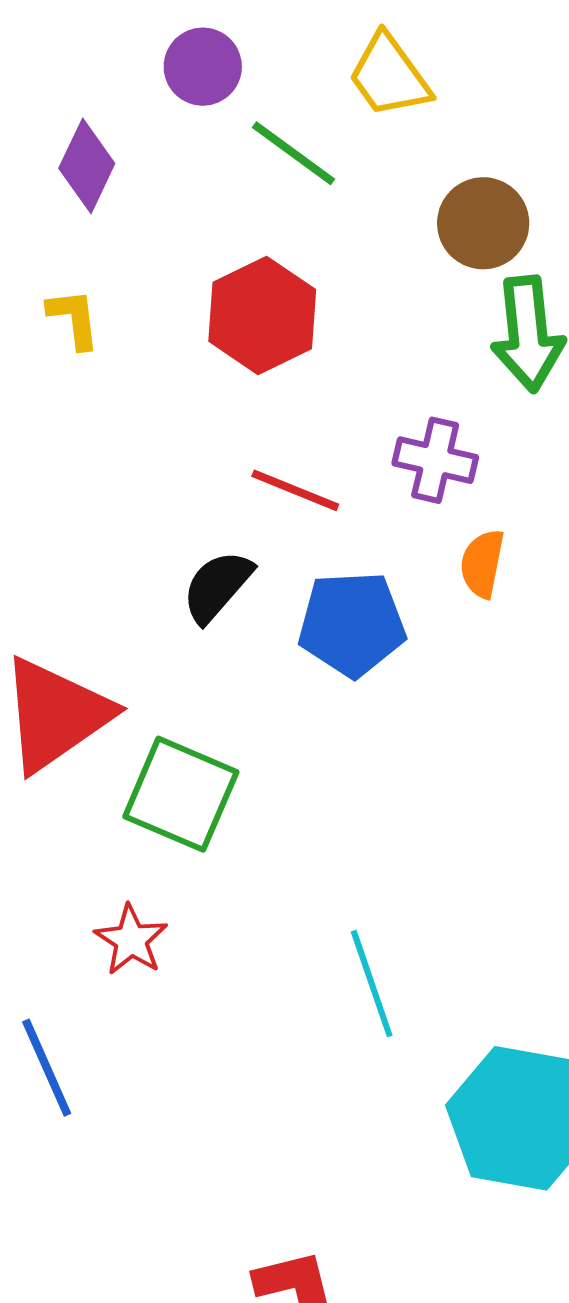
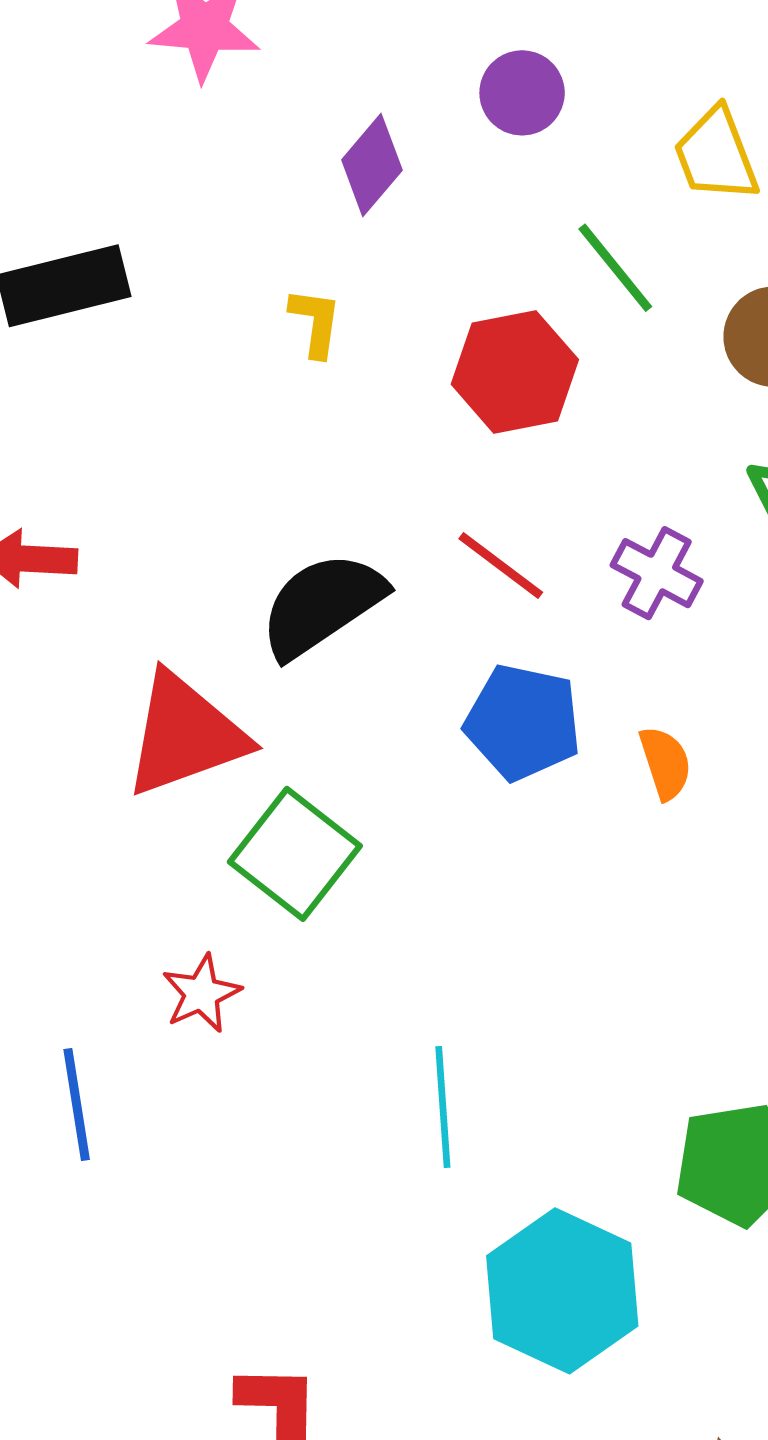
green line: (293, 153) -> (615, 268), moved
orange semicircle: (482, 564) -> (665, 763), moved, turned 136
black semicircle: (217, 586) -> (322, 605), moved, size x1.5

